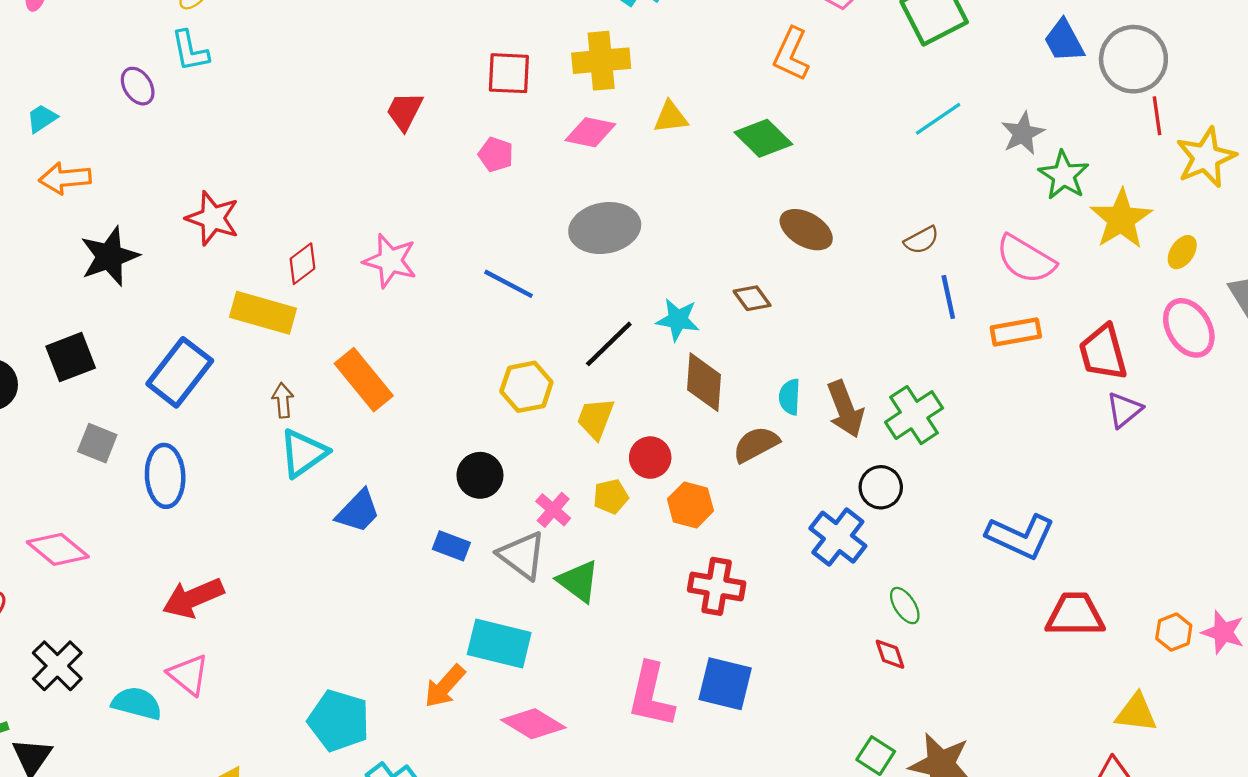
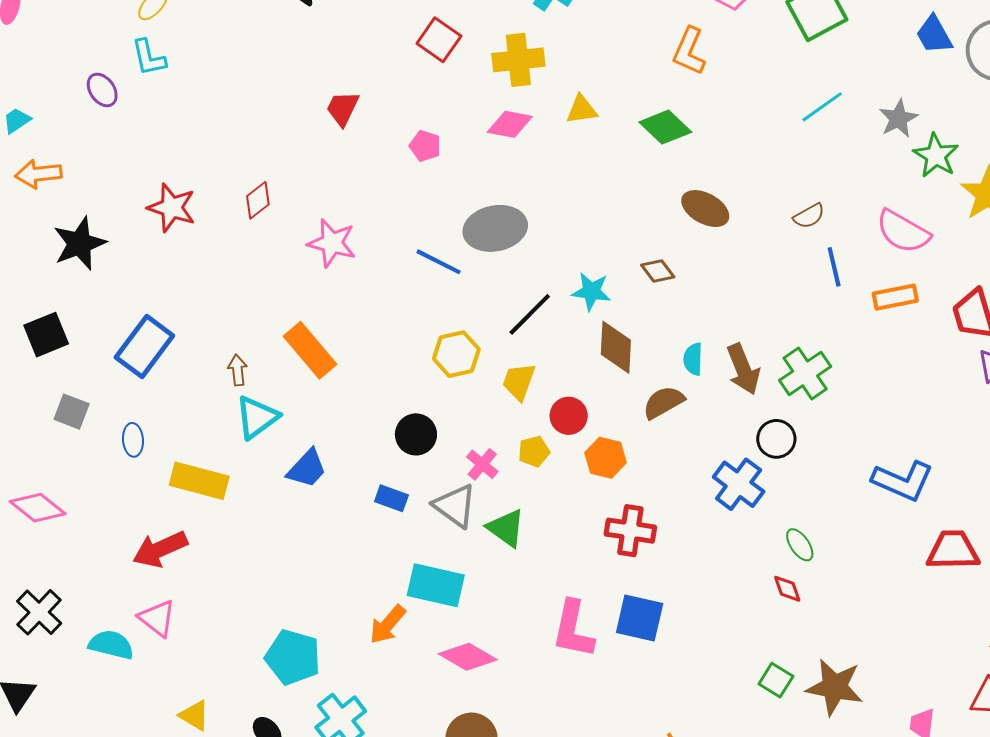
red square: (509, 73) -> (439, 40), moved, turned 33
gray ellipse: (605, 228) -> (495, 228), moved
red diamond: (302, 264) -> (258, 200), moved
yellow rectangle: (263, 313) -> (199, 481), moved
blue ellipse: (165, 476) -> (133, 440), size x0.6

